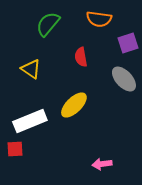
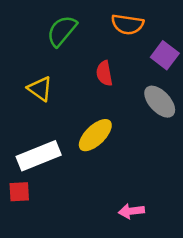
purple square: (128, 43) -> (165, 55), turned -35

